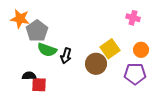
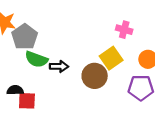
pink cross: (133, 18) -> (124, 30), moved
black arrow: (66, 56) -> (59, 66), turned -105

